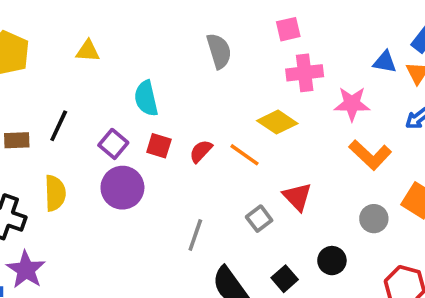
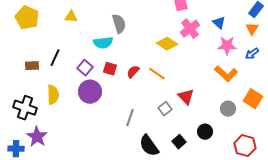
gray semicircle: (219, 51) -> (119, 24), moved
blue triangle: (385, 62) -> (219, 23), moved, turned 32
pink cross: (305, 73) -> (190, 29), turned -30
cyan semicircle: (146, 98) -> (103, 43), turned -84
pink star: (352, 104) -> (227, 46), moved
yellow diamond: (277, 122) -> (167, 44), moved

